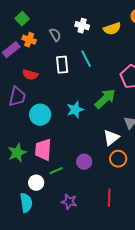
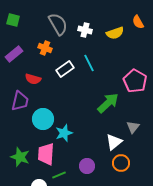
green square: (22, 19) -> (13, 20), moved, turned -32
gray semicircle: (55, 35) -> (58, 24), moved, size x1.6
orange cross: (29, 40) -> (45, 48), moved
white rectangle: (62, 65) -> (65, 69), turned 60
cyan star: (75, 110) -> (64, 133), moved
green star: (17, 153) -> (20, 157), turned -30

